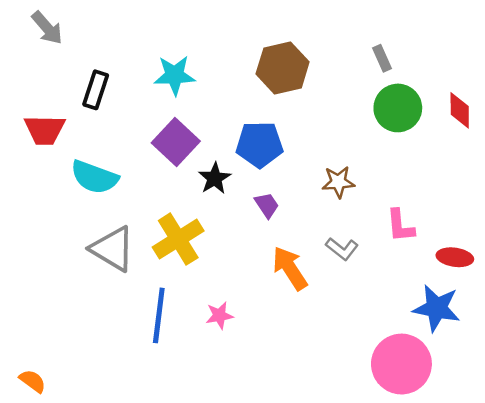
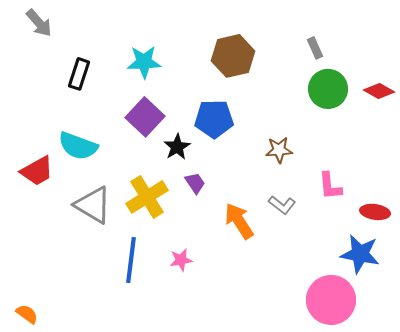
red diamond: (460, 110) -> (379, 91), turned -60
red trapezoid: (45, 130) -> (37, 171), moved, turned -30
purple trapezoid: (267, 205) -> (195, 183), moved

